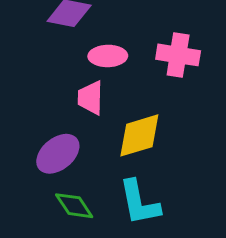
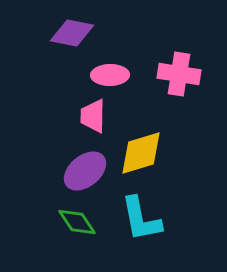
purple ellipse: (58, 154) -> (85, 171), moved

